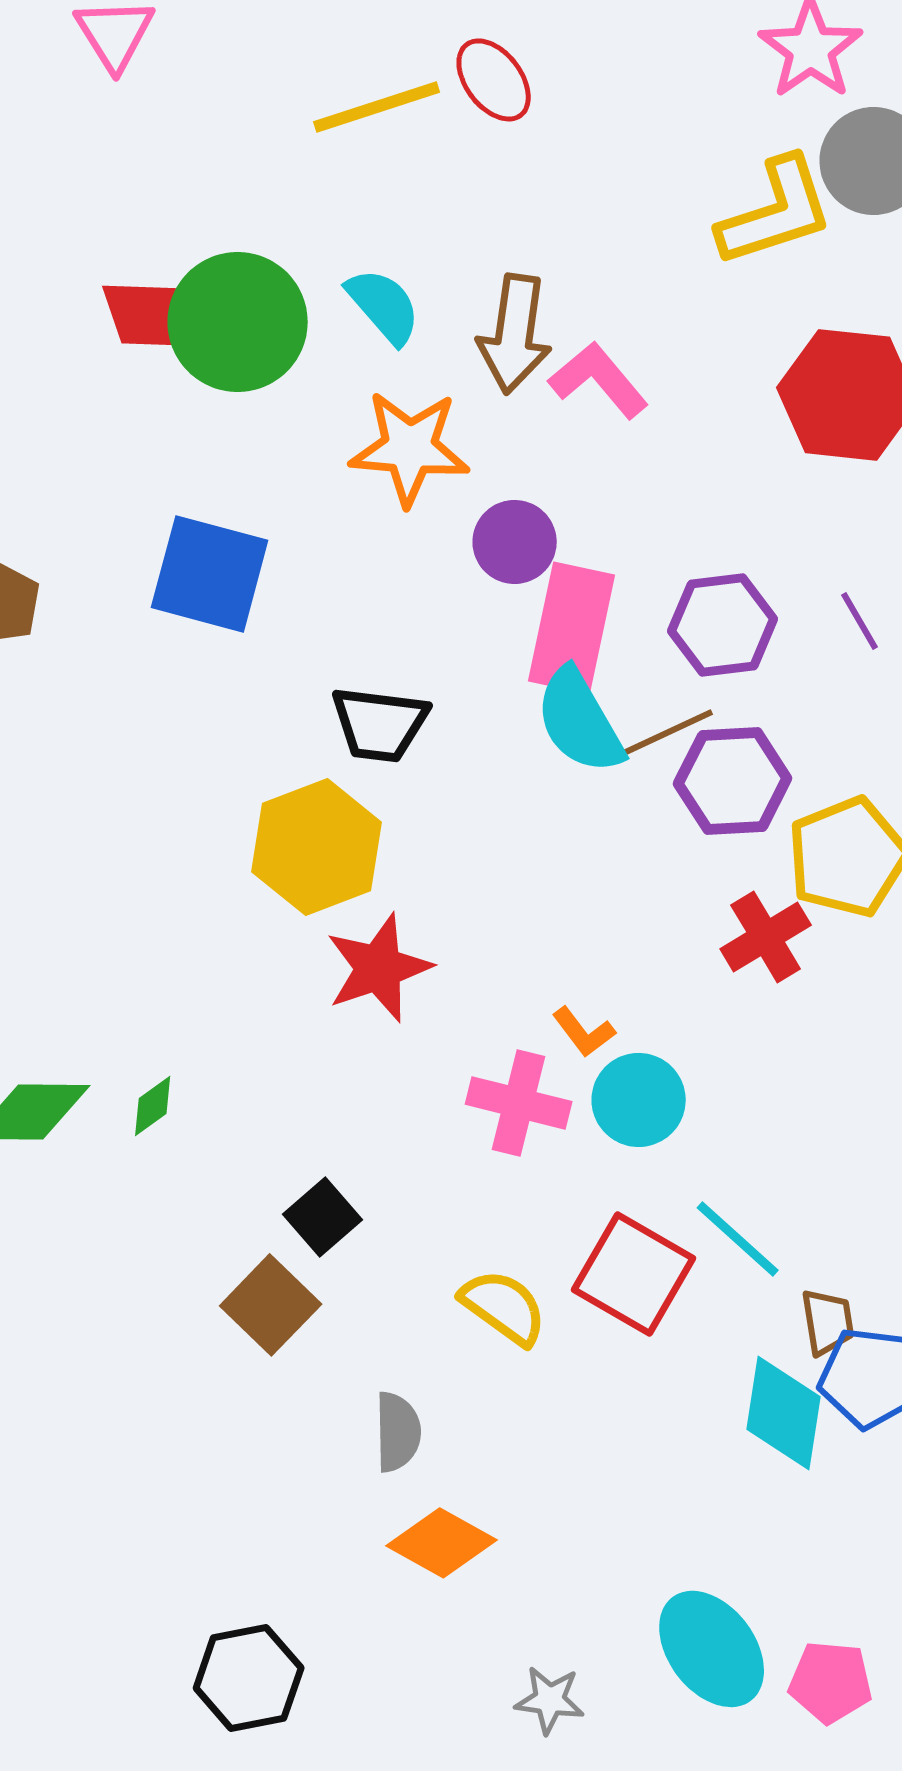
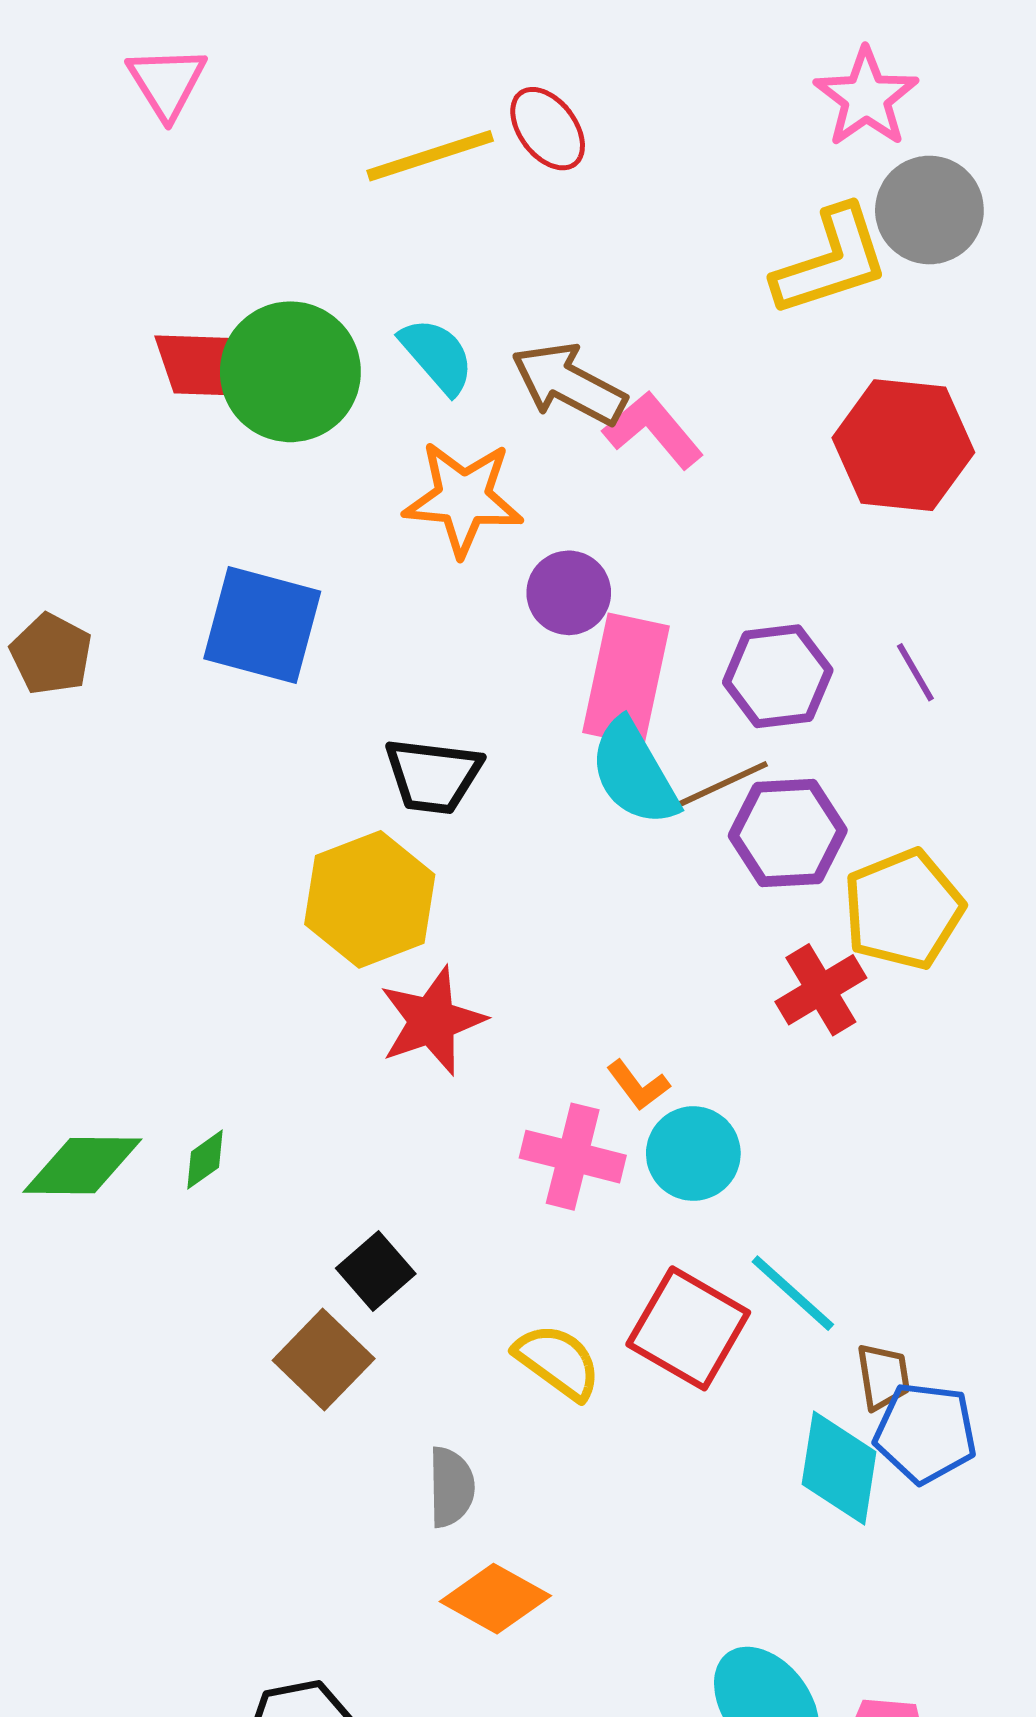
brown arrow: (515, 334) -> (569, 384), turned 110

